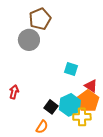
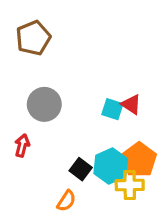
brown pentagon: (40, 19) -> (33, 38), moved
gray circle: (29, 40) -> (44, 104), moved
red triangle: (91, 86) -> (131, 104), moved

